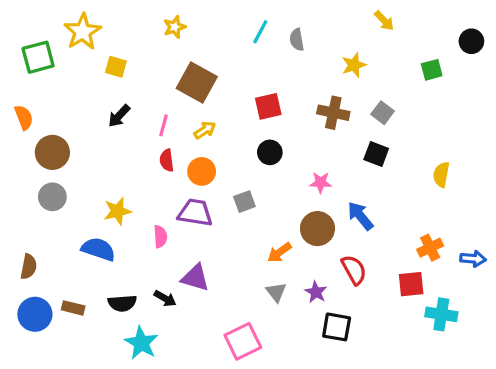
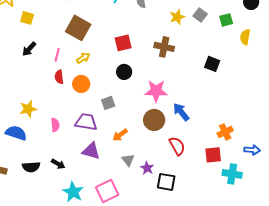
gray square: (383, 113) -> (200, 15), moved
black square: (376, 154) -> (212, 64), moved
yellow semicircle: (441, 175) -> (245, 37), moved
pink star: (321, 183) -> (156, 91), size x1.6
purple trapezoid: (195, 213) -> (86, 122), moved
orange arrow: (279, 252) -> (120, 135), moved
blue arrow: (473, 259) -> (252, 150), moved
purple triangle: (195, 278) -> (91, 151), moved
purple star: (316, 292) -> (147, 168), moved
cyan star: (141, 343) -> (73, 192), moved

